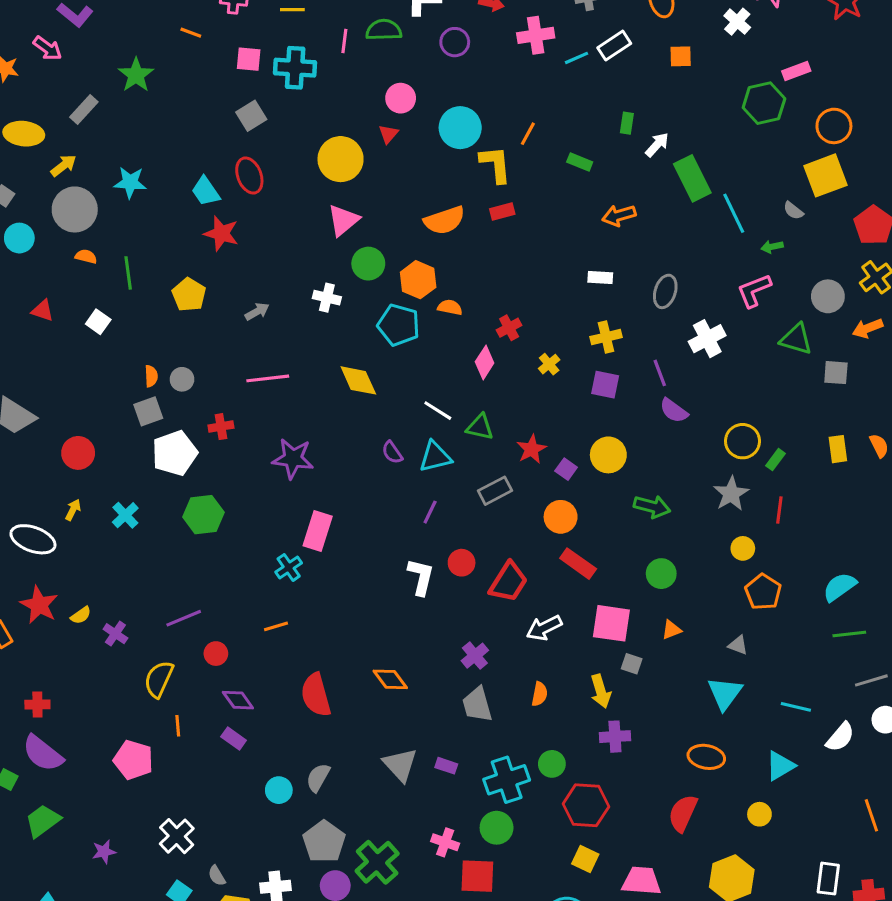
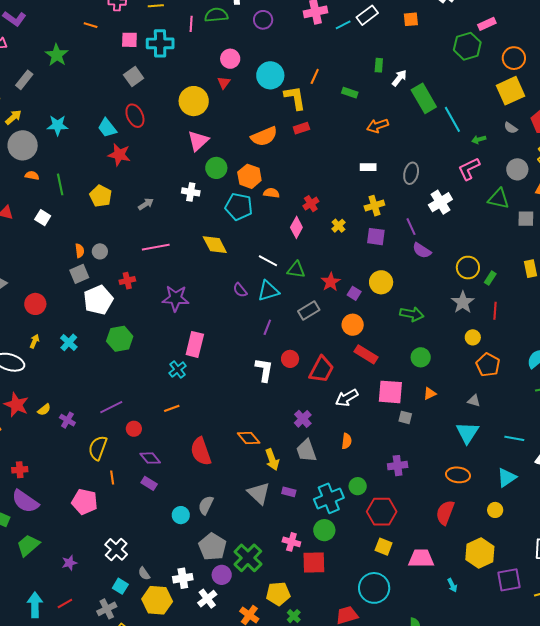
gray semicircle: (793, 211) -> (511, 128), moved
yellow arrow: (601, 691) -> (272, 460), moved

